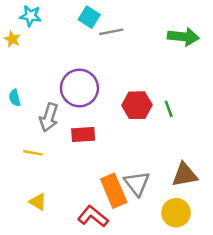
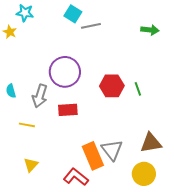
green arrow: (183, 37) -> (150, 30), size x0.7
cyan semicircle: (15, 98) -> (11, 91), moved
yellow triangle: (38, 202) -> (31, 165), turned 42

